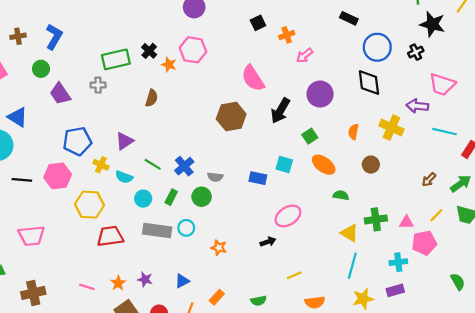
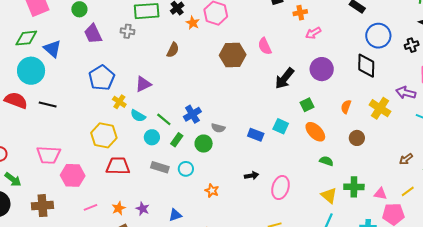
pink semicircle: (253, 78) -> (265, 46), size x0.7
brown hexagon: (231, 117) -> (233, 55), moved
blue pentagon: (77, 141) -> (102, 78), turned -30
green line: (153, 164) -> (164, 119), moved
pink hexagon: (58, 176) -> (73, 175), moved
pink ellipse: (288, 216) -> (280, 188), moved, turned -50
gray rectangle: (157, 230) -> (160, 167), size x0.7
black arrow: (268, 242) -> (252, 176), moved
pink line: (87, 287) -> (91, 207), turned -48

